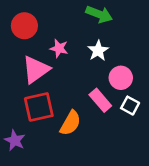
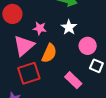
pink rectangle: (100, 100) -> (73, 80), moved
orange semicircle: (70, 123) -> (49, 53), moved

